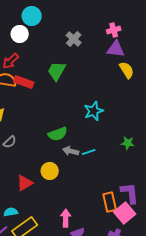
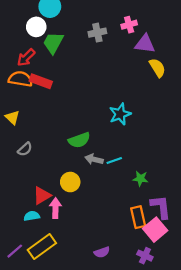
pink cross: (114, 30) -> (129, 25), moved
gray cross: (74, 39) -> (97, 33), turned 35
green trapezoid: (57, 71) -> (53, 43), moved
green star: (128, 143) -> (140, 179), moved
cyan semicircle: (11, 212) -> (32, 216), moved
pink arrow: (66, 218) -> (55, 208), moved

